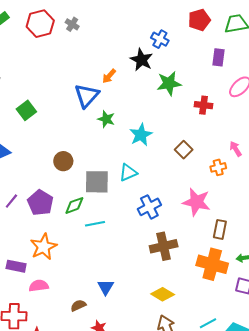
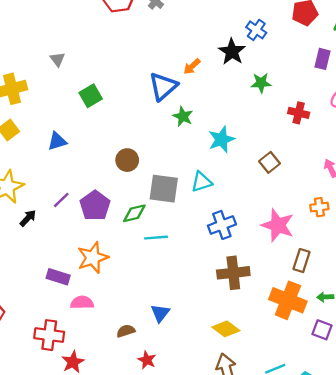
green star: (169, 83) -> (261, 83), size x0.7
orange cross: (218, 167) -> (319, 207), moved

